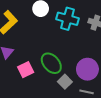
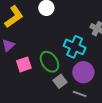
cyan cross: (67, 19) -> (75, 47), moved

